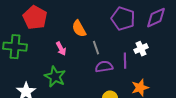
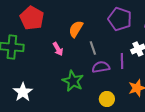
orange semicircle: (79, 29) -> (76, 29), turned 60
green star: (55, 77) -> (73, 81), moved

